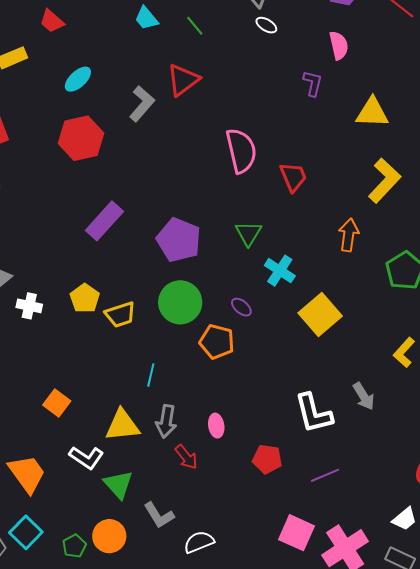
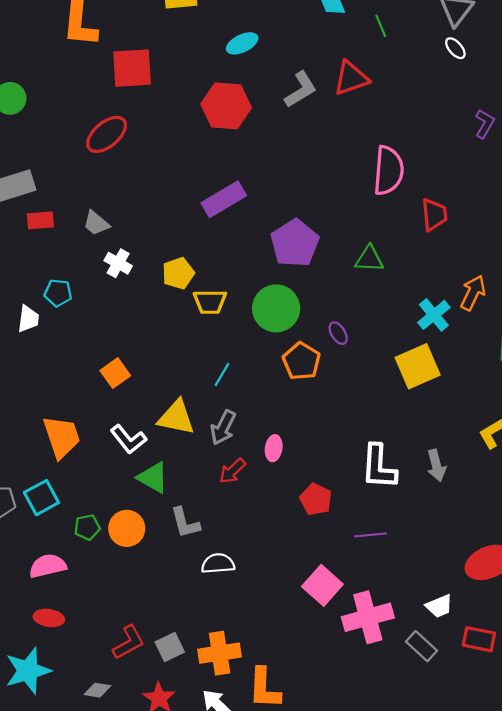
green triangle: (248, 233) -> (369, 259), turned 44
cyan cross: (280, 271) -> (434, 315), moved
red arrow: (186, 457) -> (232, 471), turned 68
green triangle: (118, 484) -> (153, 478), turned -36

